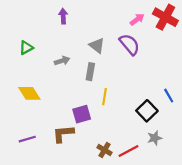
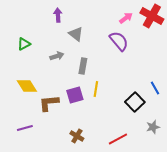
gray triangle: (97, 45) -> (76, 34), moved
purple square: (82, 114) -> (75, 95), moved
brown L-shape: (63, 134) -> (49, 103), moved
gray star: (155, 138) -> (153, 127), moved
brown cross: (104, 150) -> (77, 136), moved

